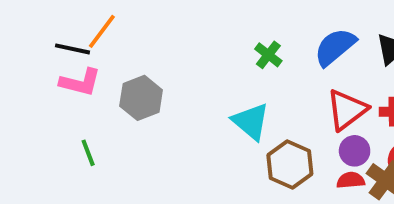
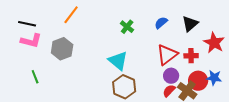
orange line: (102, 31) -> (71, 15), moved
blue semicircle: (335, 47) -> (161, 23), size x0.6
brown hexagon: (290, 165) -> (124, 87), moved
red semicircle: (351, 180) -> (169, 91), turned -40

